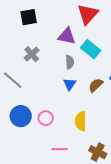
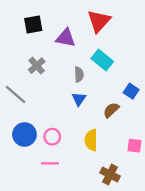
purple triangle: (67, 36) -> (66, 38), moved
brown semicircle: (96, 85) -> (111, 110), moved
pink line: (60, 149) -> (50, 163), moved

